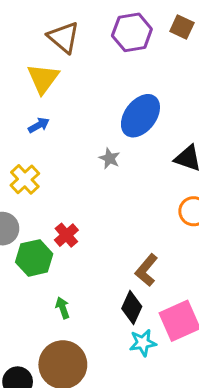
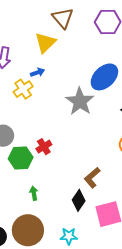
gray star: (109, 158) -> (80, 101), size x2.0
yellow cross: (25, 179) -> (23, 89), moved
cyan star: (143, 343) -> (69, 236), moved

